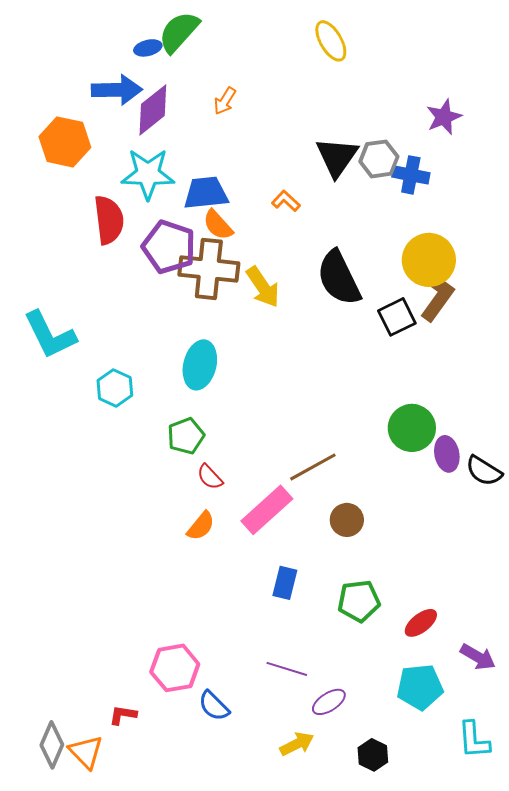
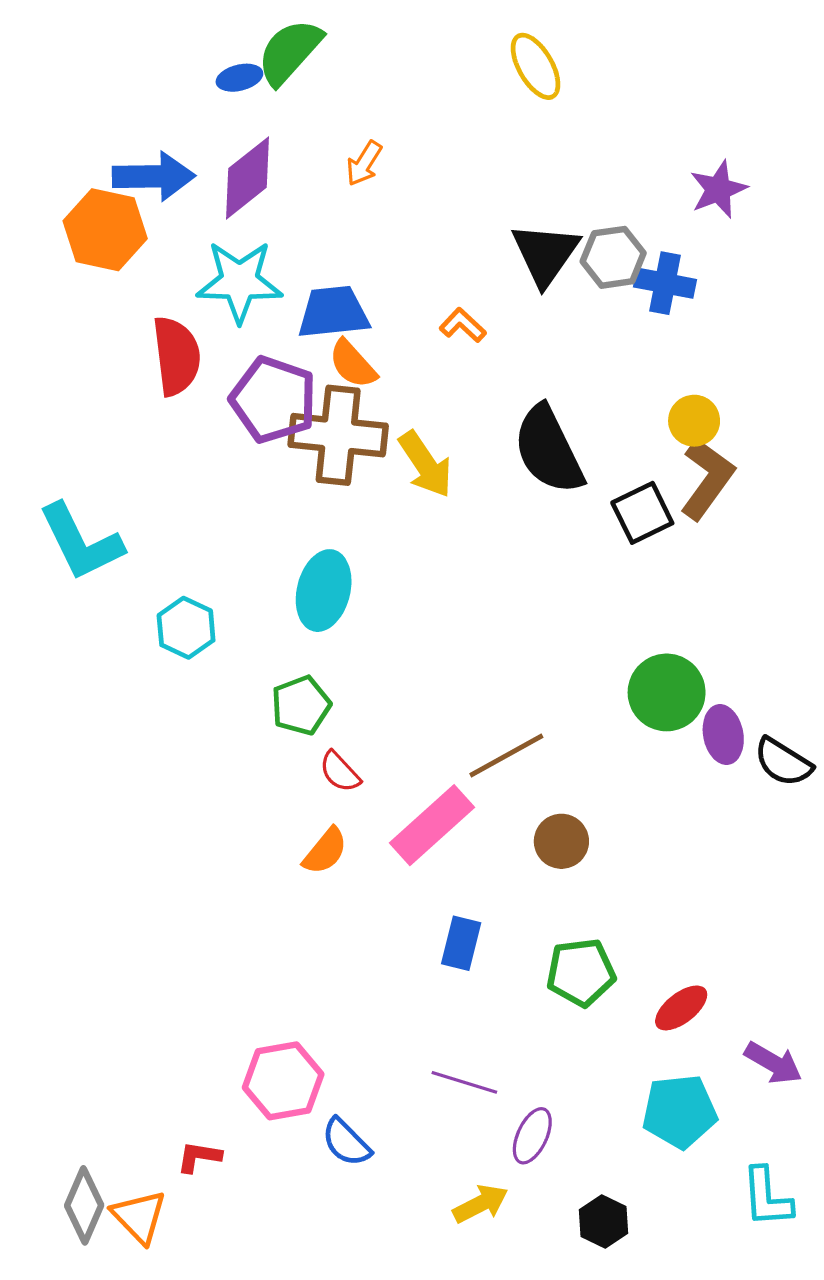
blue arrow: (117, 90) -> (154, 176), moved
yellow circle: (429, 260) -> (694, 421), size x0.6
purple ellipse: (329, 702) -> (532, 1136), turned -32

